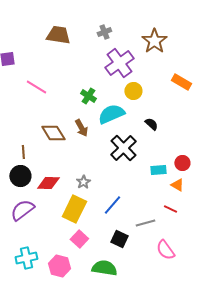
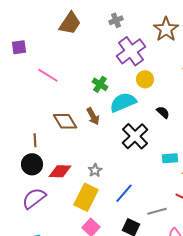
brown trapezoid: (58, 35) -> (70, 23), turned 115

